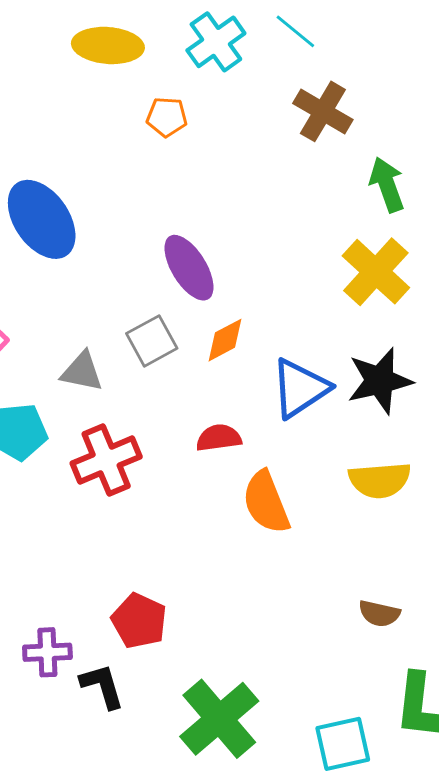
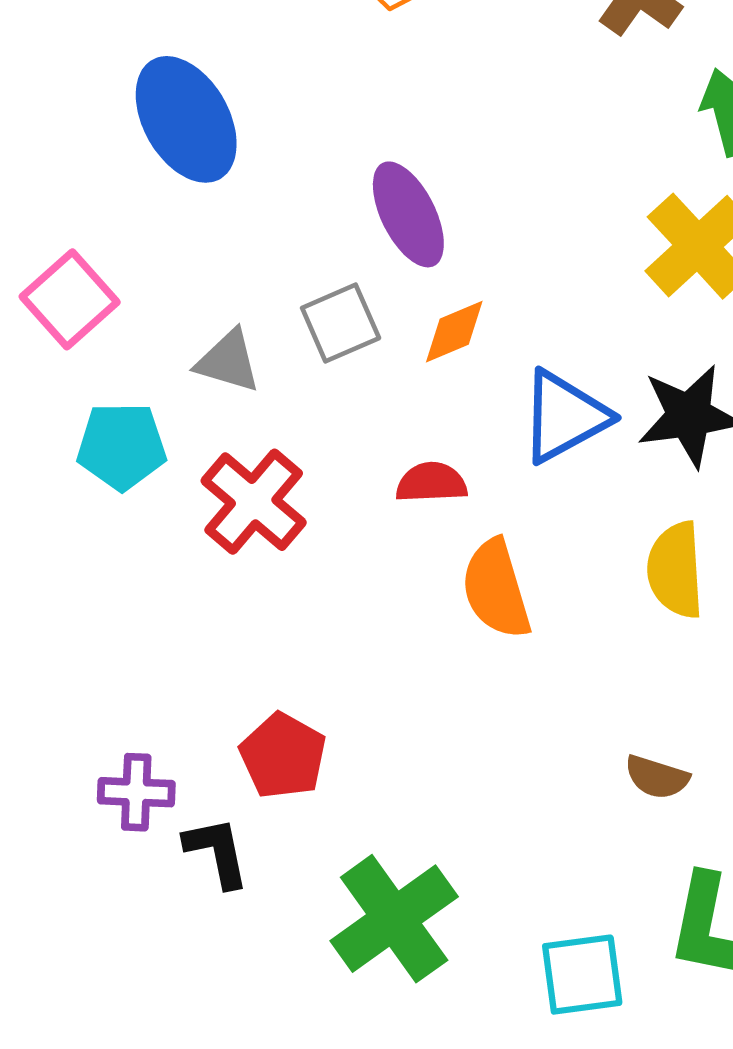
red cross: (106, 460) -> (254, 502), turned -32
yellow semicircle: (380, 480) -> (675, 570), turned 86

